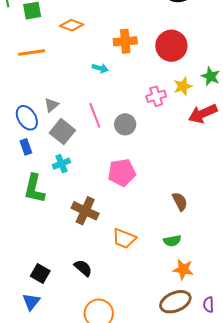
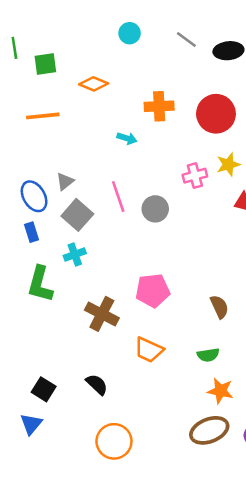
pink pentagon: (122, 173) -> (153, 291), moved

